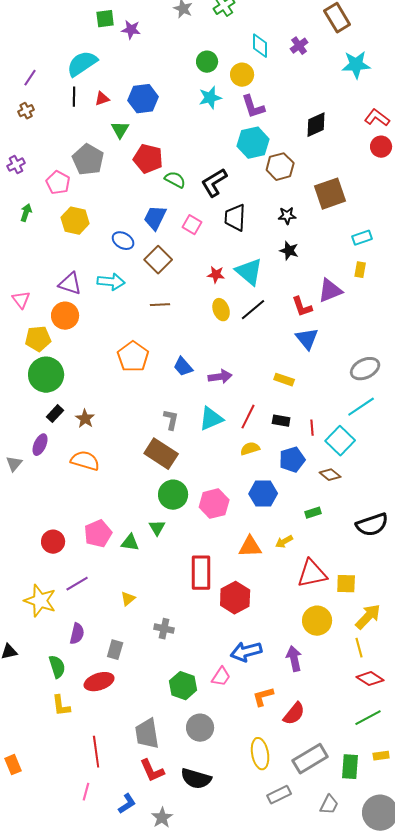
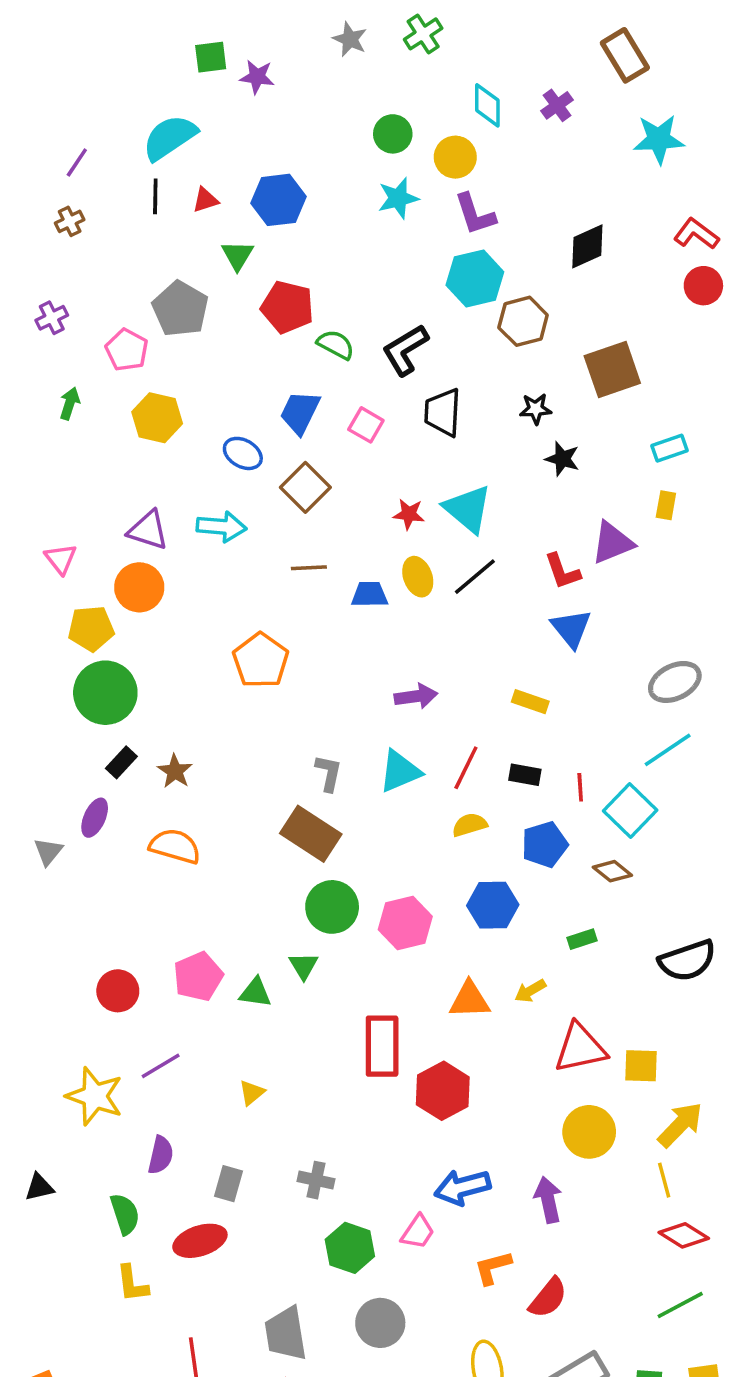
black star: (289, 251) -> (562, 459), moved
blue trapezoid: (183, 367) -> (370, 595), moved, turned 130
gray cross: (164, 629) -> (316, 1180), moved

